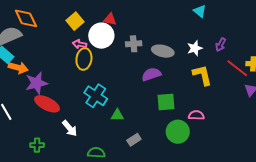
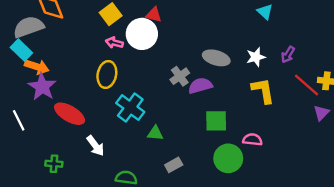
gray cross: (134, 44) -> (180, 76), moved, turned -35
yellow ellipse: (84, 59) -> (107, 74), moved
purple star: (37, 83) -> (42, 87), moved, turned -30

